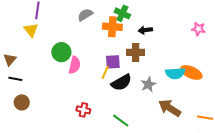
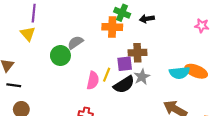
gray semicircle: (85, 15) -> (75, 42), moved
black arrow: (145, 30) -> (147, 19), moved
purple square: (113, 62) -> (125, 64), moved
pink semicircle: (75, 65) -> (93, 80), moved
gray star: (148, 84) -> (142, 77), moved

